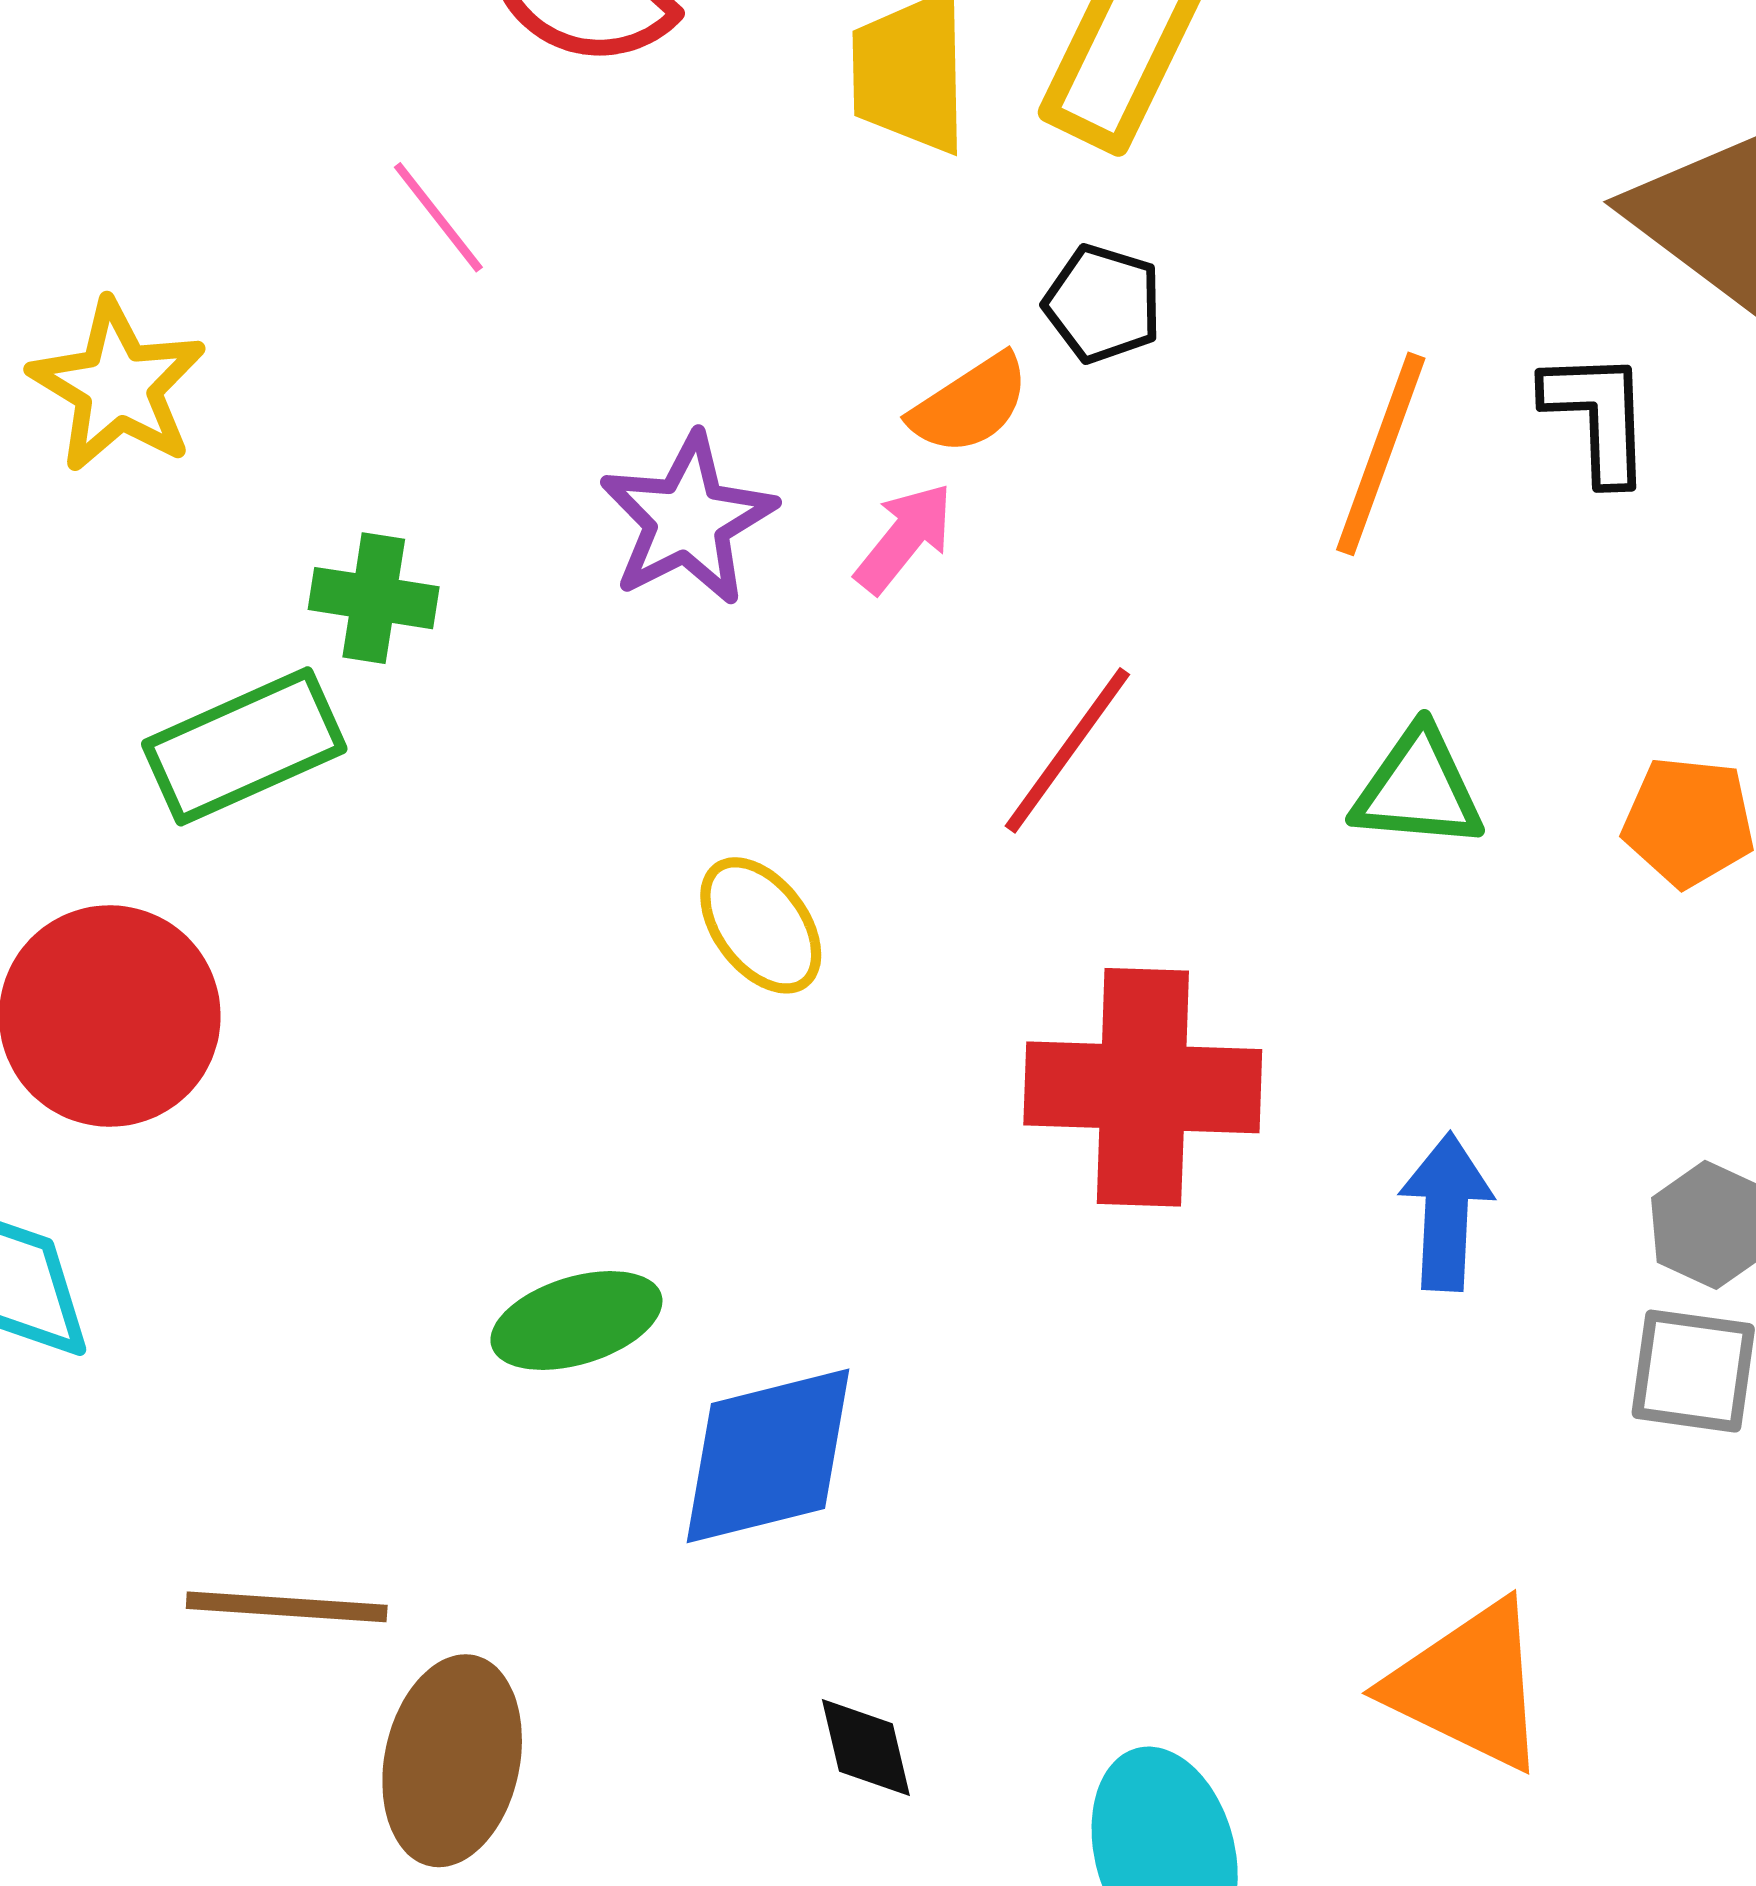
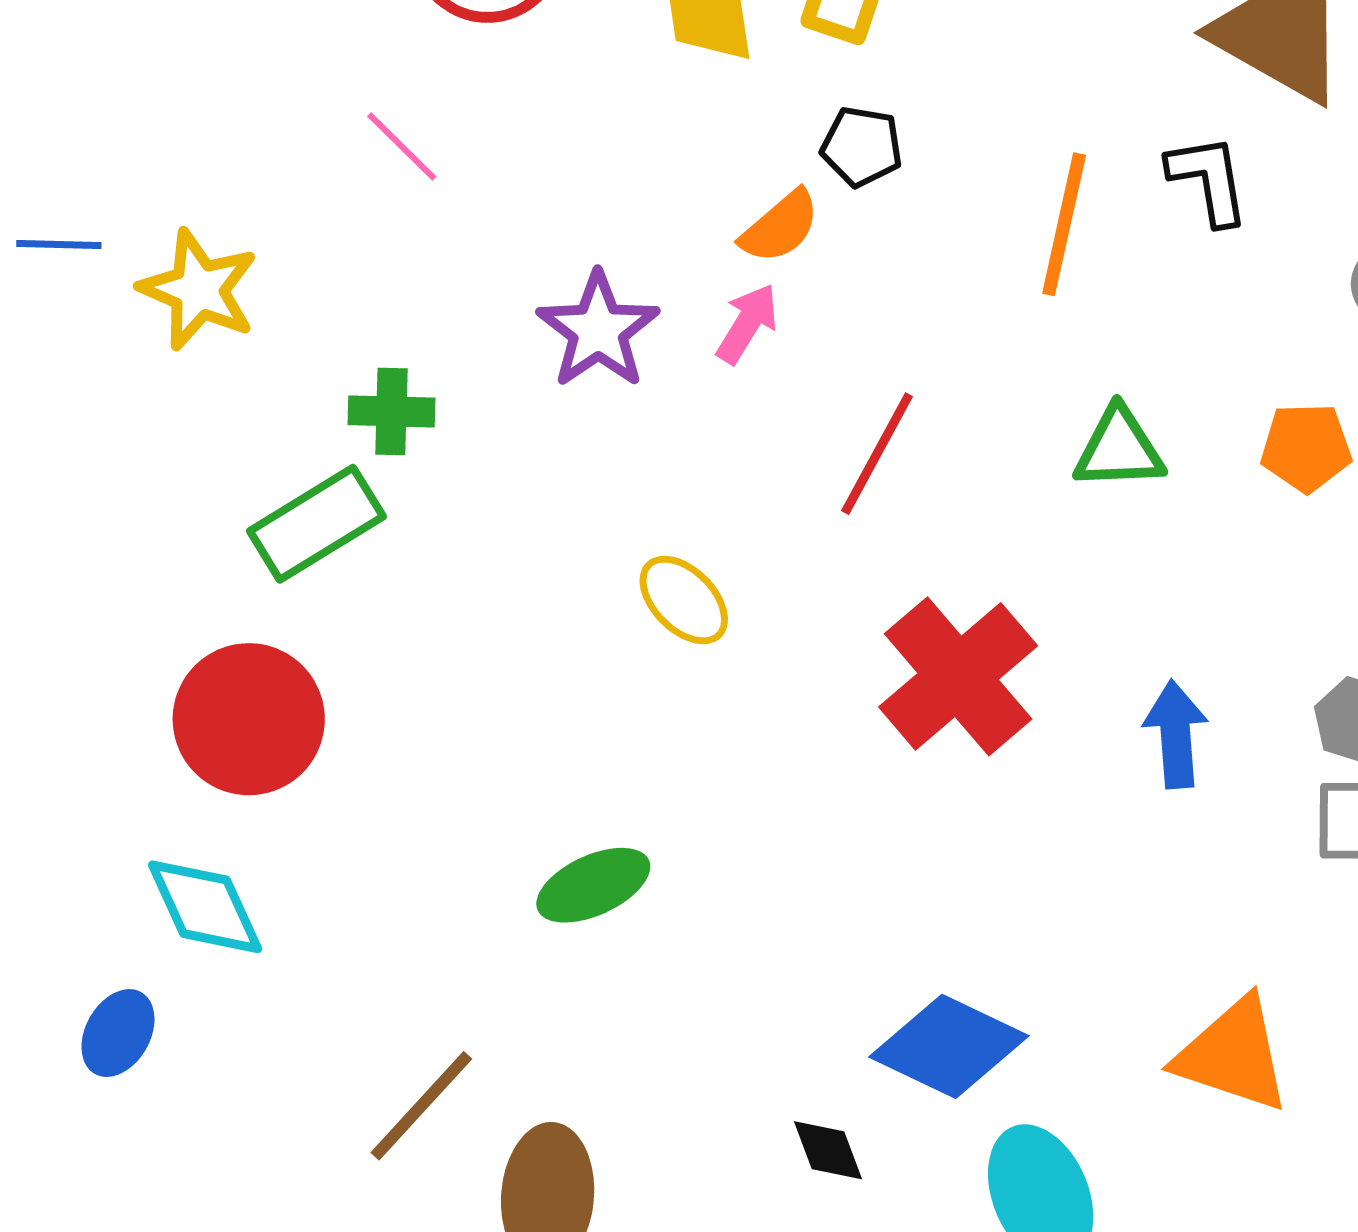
red cross: (1143, 1087) -> (958, 676), turned -35
blue diamond: (768, 1456) -> (949, 1046), moved, turned 47
brown line: (287, 1607) -> (421, 1106), turned -44

